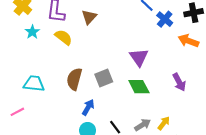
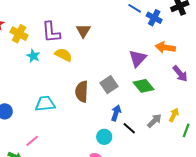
orange arrow: (188, 41) -> (165, 47), moved
purple triangle: (139, 57) -> (138, 58), turned 30
blue arrow: (88, 107) -> (116, 113), moved
pink line: (17, 112) -> (32, 141), moved

